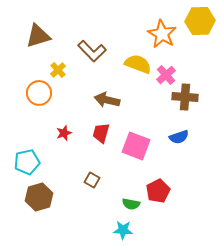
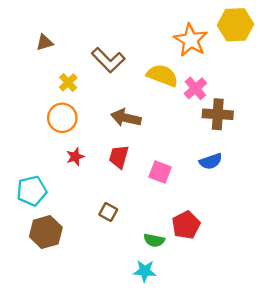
brown triangle: (38, 36) -> (45, 42), size x0.6
orange circle: (39, 93) -> (62, 118), moved
pink square: (136, 146) -> (160, 172), size x0.7

